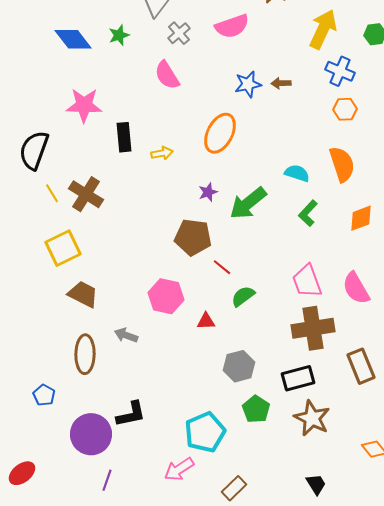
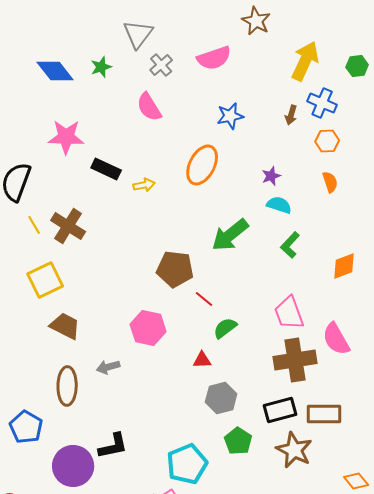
brown arrow: (281, 83) -> (291, 115), moved, turned -72
black rectangle: (124, 137) -> (106, 169), turned -60
orange semicircle: (342, 164) -> (330, 182), moved, size x0.6
purple star: (208, 192) -> (271, 176), moved
orange diamond: (361, 218) -> (344, 266), moved
pink semicircle: (356, 288) -> (336, 339), moved
red triangle: (206, 321) -> (202, 360), moved
gray arrow: (126, 335) -> (108, 367), turned -35
brown rectangle: (361, 366) -> (324, 414), moved, turned -68
blue pentagon: (44, 395) -> (26, 427), size x1.5

